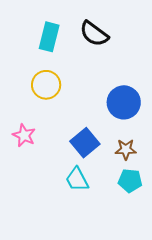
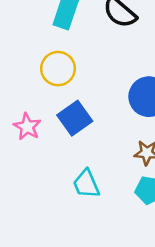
blue square: (85, 143) -> (75, 118), moved

